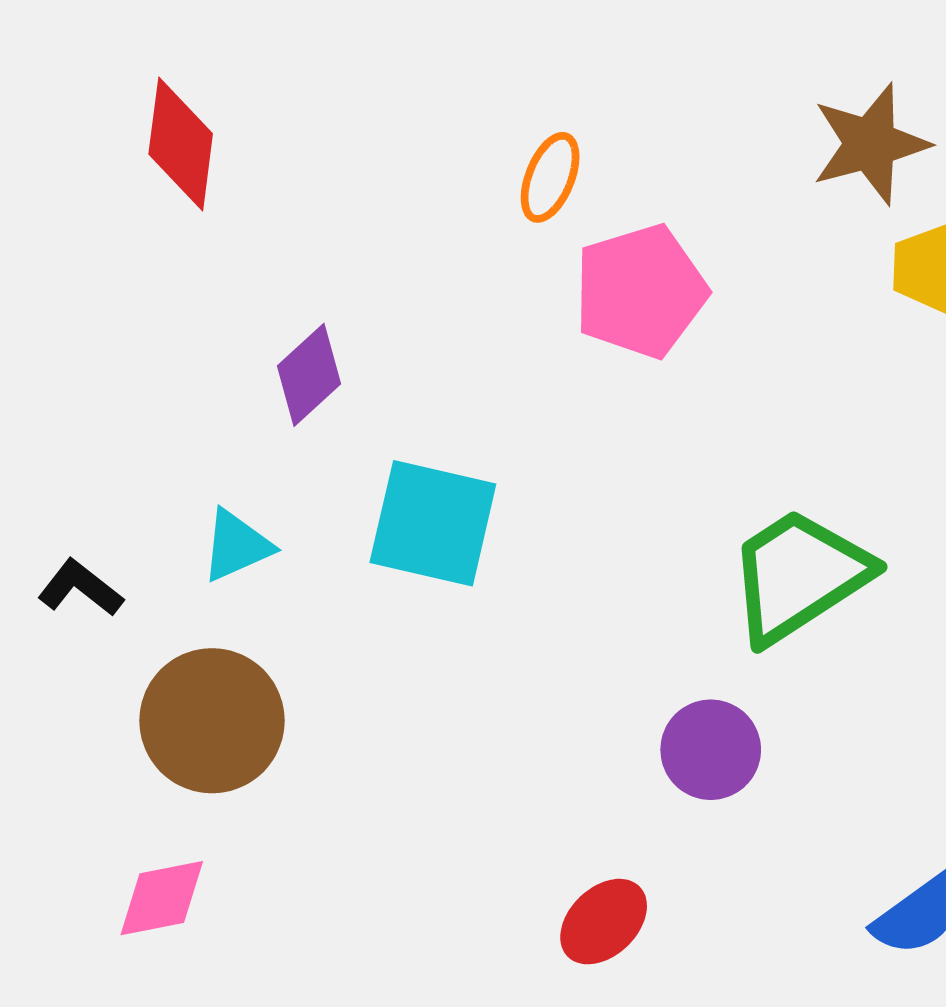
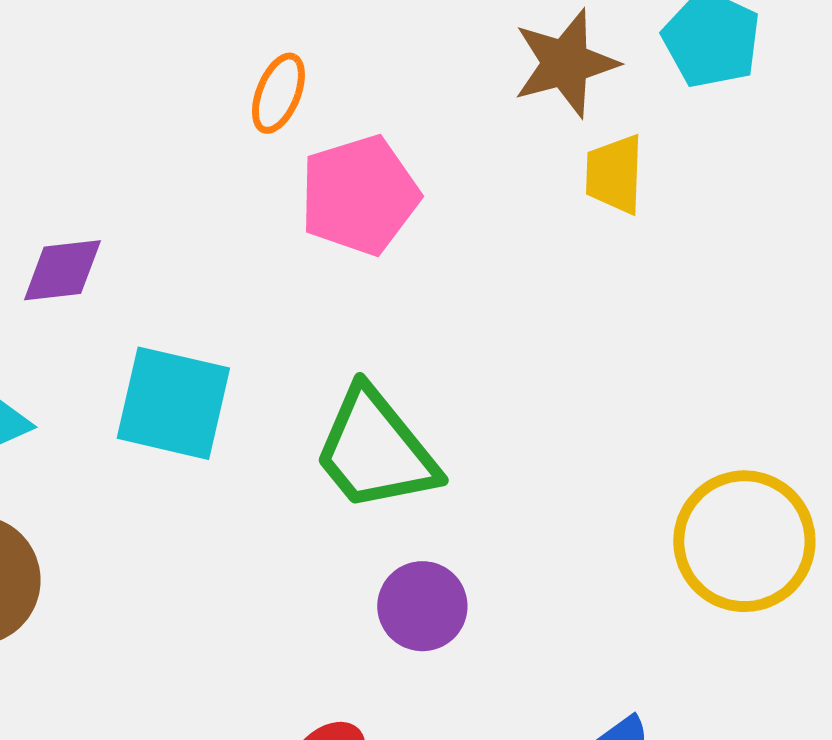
purple diamond: (309, 375) -> (62, 270), turned 36
green trapezoid: (799, 576) -> (375, 450), moved, turned -96

